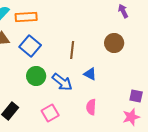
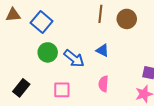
brown line: (72, 50) -> (100, 14), moved
pink square: (50, 113) -> (62, 90), turned 30

